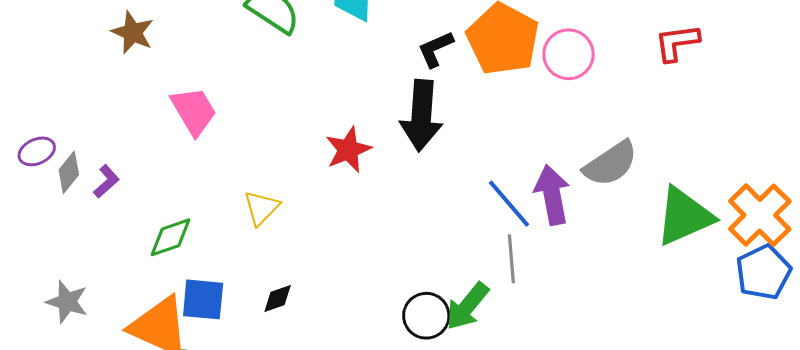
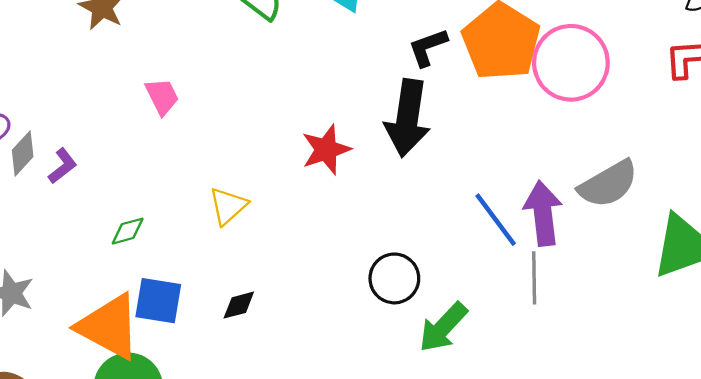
pink circle: (569, 54) -> (571, 63), size x1.4
pink trapezoid: (194, 111) -> (162, 96), size x0.7
green diamond: (170, 237) -> (128, 231), size x0.7
gray line: (511, 259) -> (534, 278), moved
black circle: (426, 316) -> (394, 278), moved

